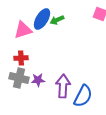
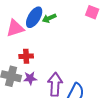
red cross: (21, 58) -> (26, 56), moved

